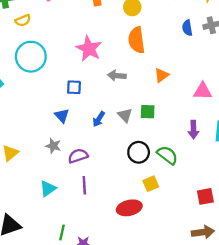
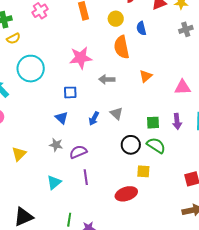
yellow semicircle: (23, 20) -> (13, 39), moved
blue semicircle: (187, 28) -> (141, 28), moved
pink star: (89, 49) -> (81, 58), turned -30
green square: (148, 112) -> (153, 123), moved
yellow square: (151, 184) -> (143, 171), turned 32

